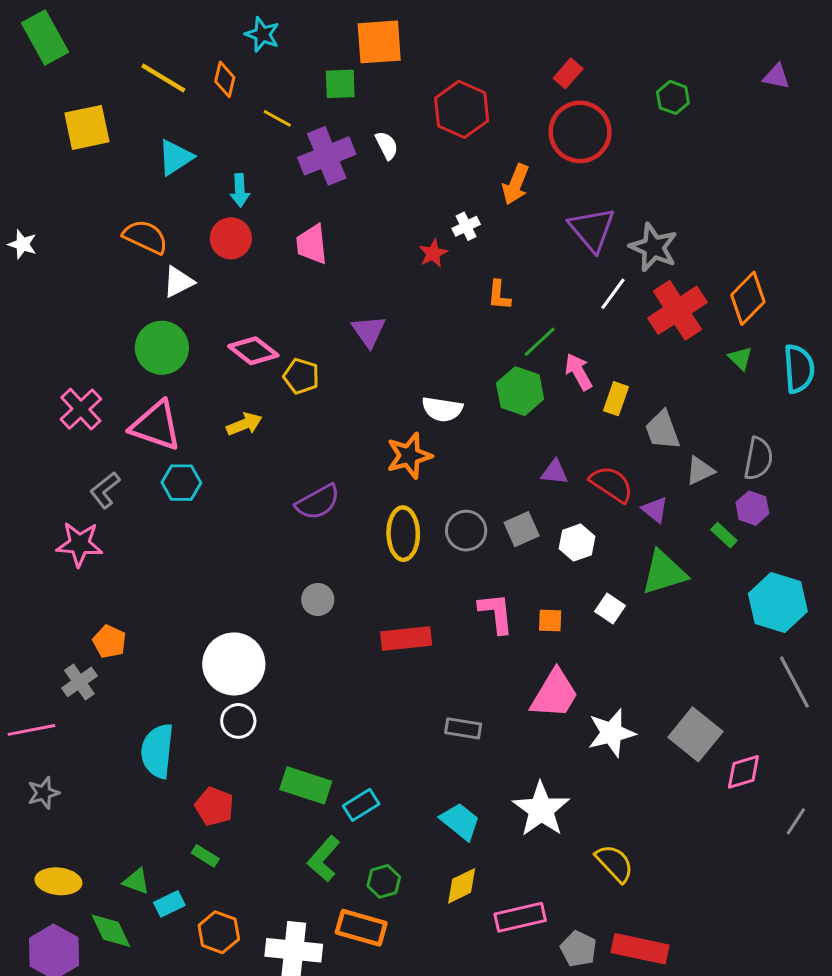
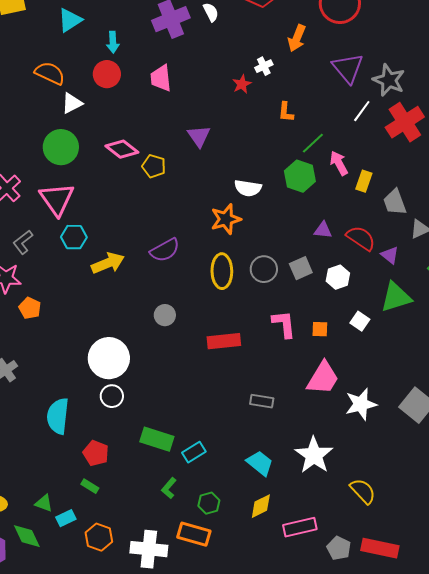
yellow arrow: (244, 424) -> (108, 263), moved, size x1.4
pink triangle: (156, 426) -> (57, 199), turned 36
orange pentagon: (109, 641) -> (30, 308), moved
green L-shape: (324, 859) -> (169, 488), size x0.7

